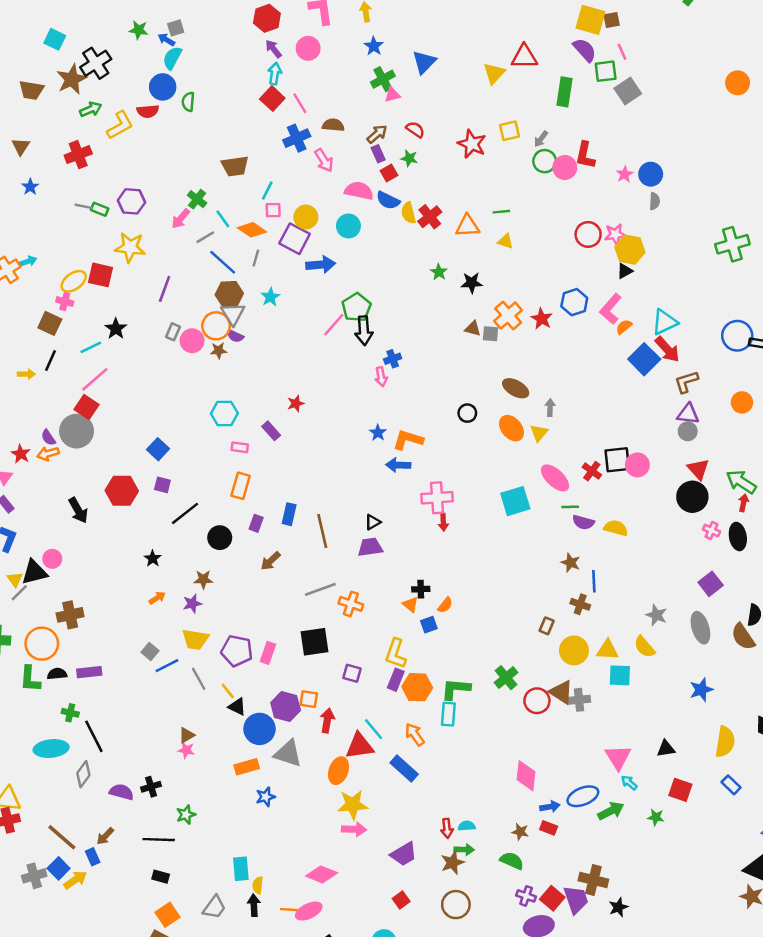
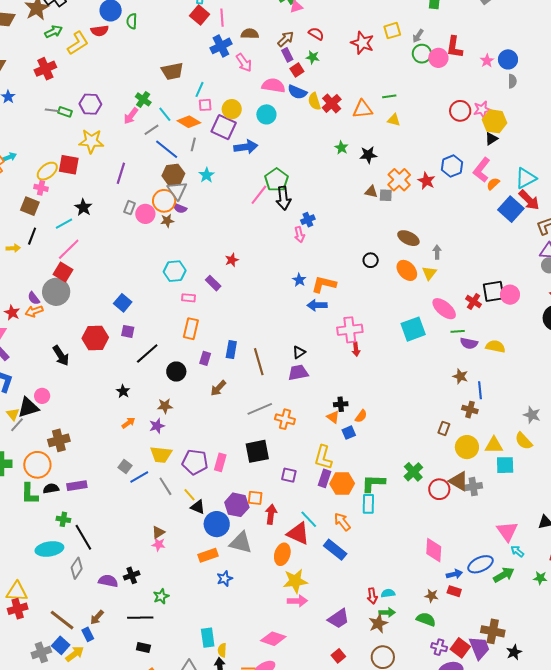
pink line: (300, 103) -> (222, 18), turned 30
red triangle: (360, 746) -> (298, 533), turned 35

